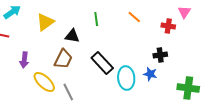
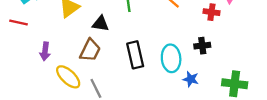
black rectangle: (102, 63) -> (135, 55), turned 30
blue star: (150, 74) -> (191, 79), moved
cyan ellipse: (126, 78) -> (171, 58), moved

